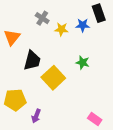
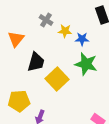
blue star: (83, 25) -> (82, 39), moved
green star: (83, 63) -> (86, 64), size x1.6

